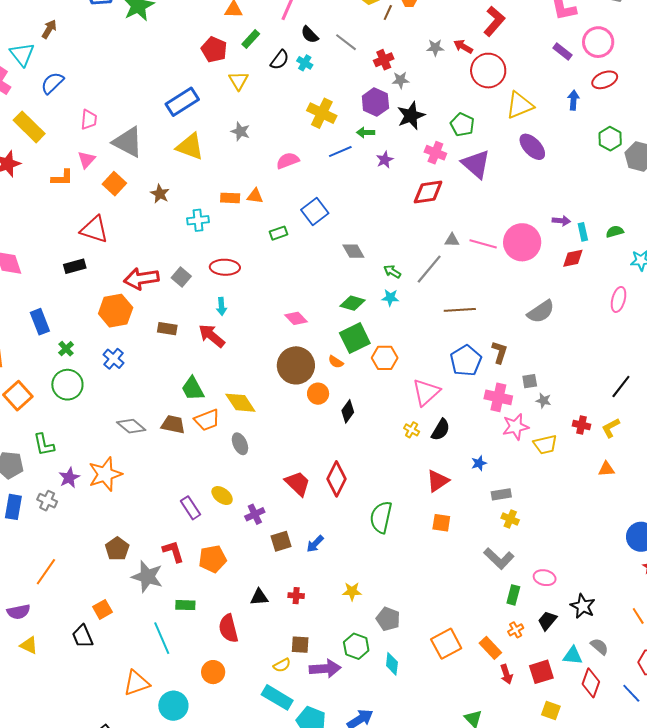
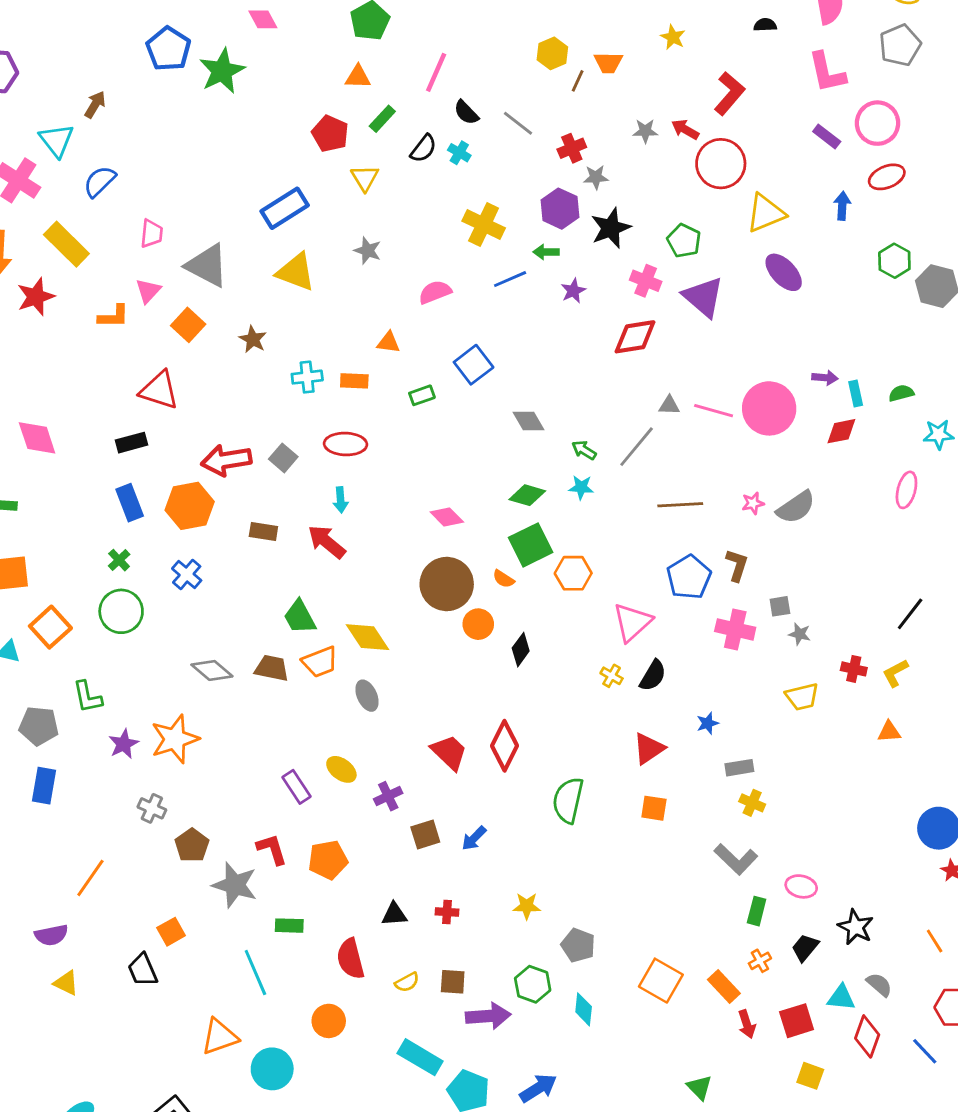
orange rectangle: (230, 198) -> (354, 381), moved
blue rectangle: (40, 322) -> (130, 503), moved
pink star: (516, 427) -> (753, 503), moved, size x0.6
gray cross: (47, 501) -> (152, 808), moved
orange square: (446, 644) -> (661, 981), turned -32
yellow semicircle: (282, 665) -> (407, 982), moved

